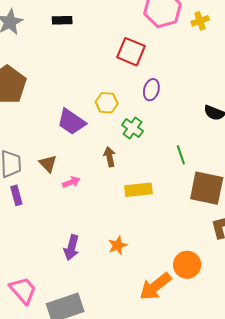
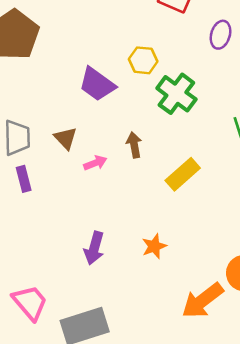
purple ellipse: (151, 90) -> (220, 35), moved
green cross: (133, 128) -> (176, 94), size x1.4
brown arrow: (110, 157) -> (134, 145), moved
yellow rectangle: (138, 190) -> (183, 174), turned -36

